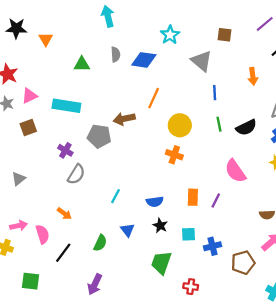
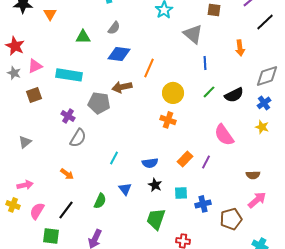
gray semicircle: (115, 54) -> (114, 28), turned 40
blue diamond: (144, 60) -> (119, 54), moved
green line: (219, 124) -> (209, 92), turned 56
orange rectangle: (193, 197) -> (185, 159), turned 42
pink semicircle: (42, 234) -> (37, 211), moved, turned -132
green square: (31, 281) -> (51, 236), moved

